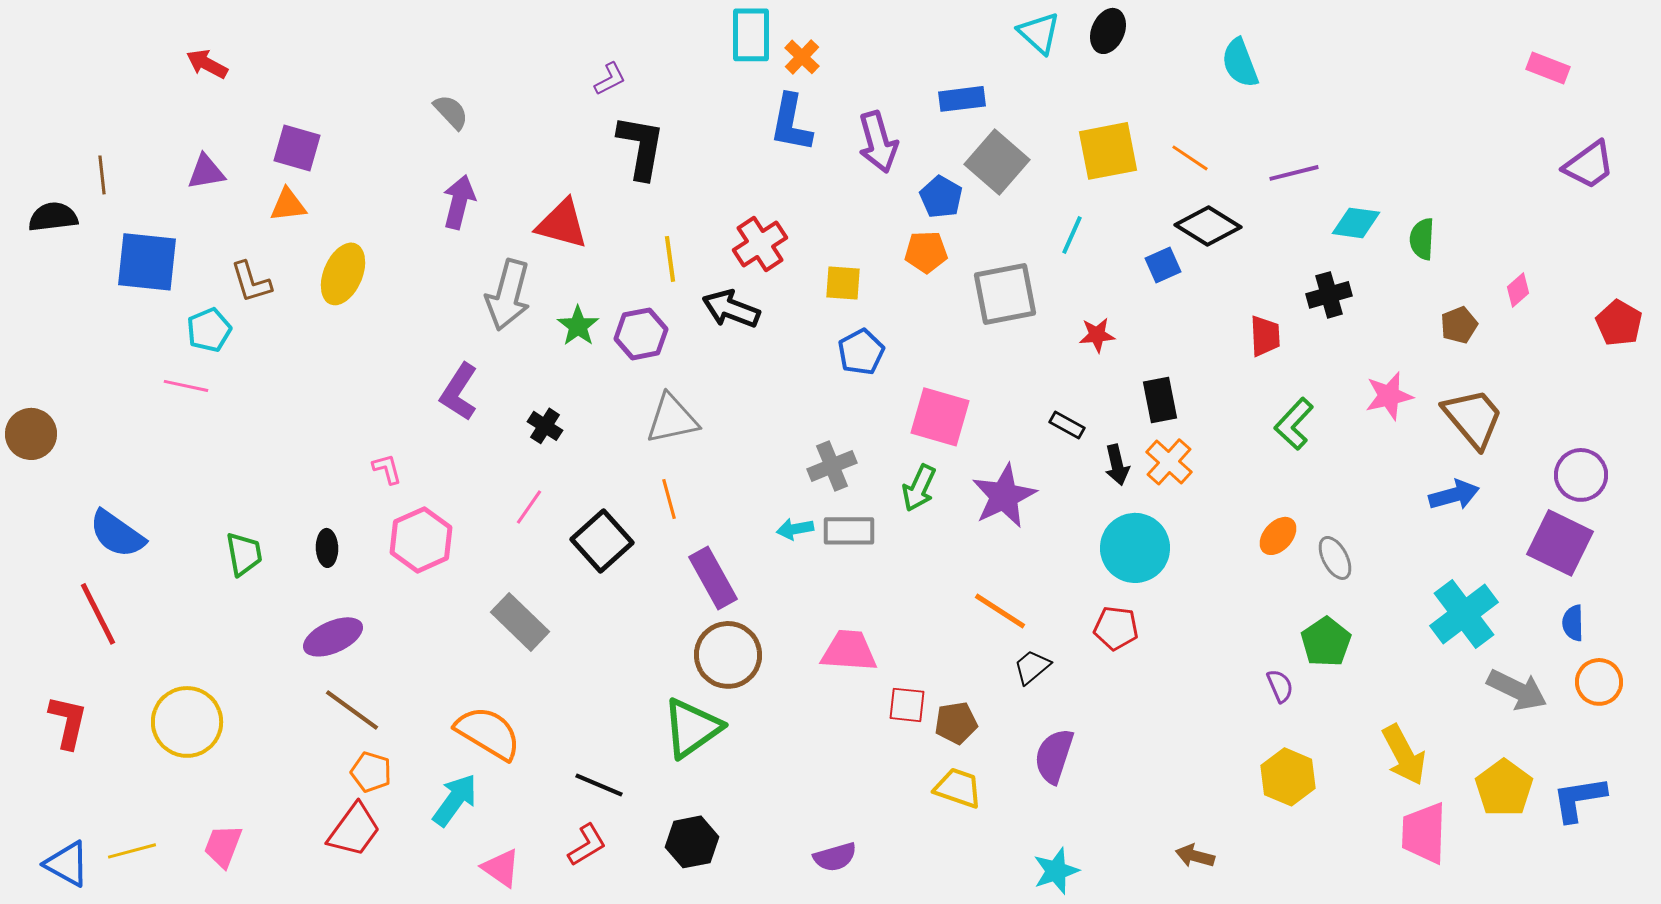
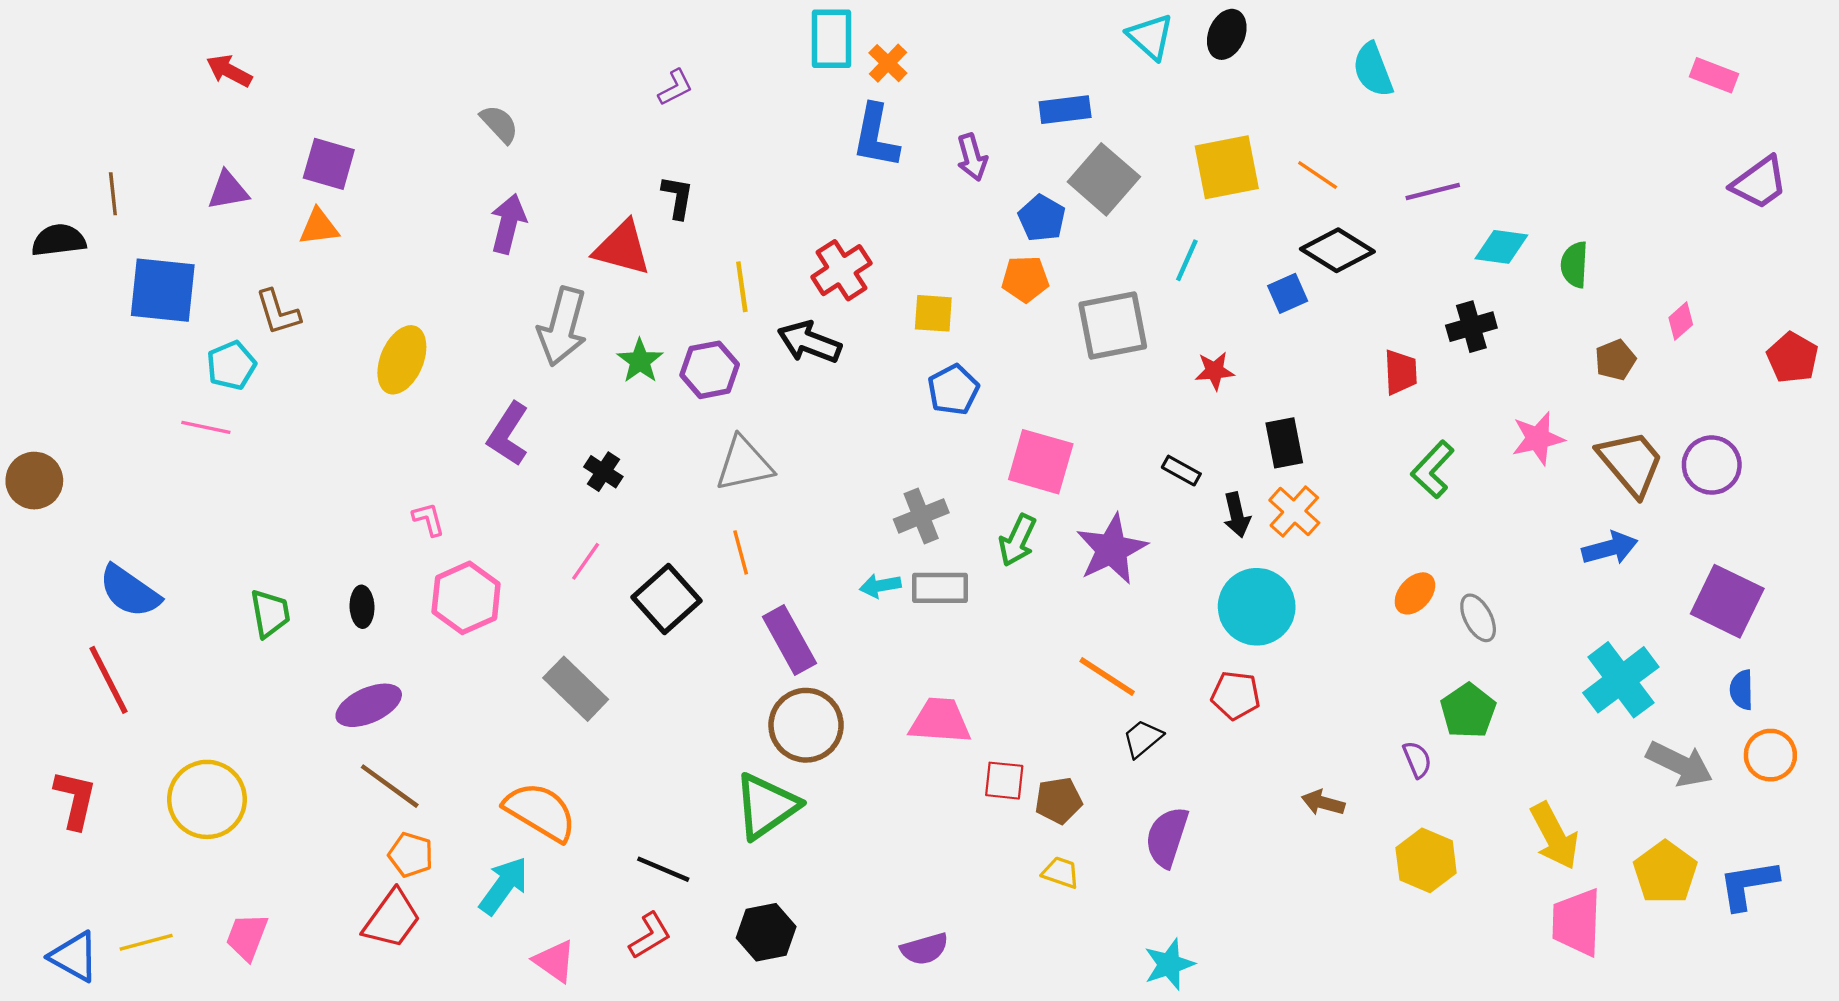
purple arrow: (878, 142) -> (972, 157), size x0.7
black L-shape: (641, 147) -> (678, 197), moved, size x0.6
yellow ellipse: (343, 274) -> (402, 360), moved
purple circle: (1581, 475) -> (1712, 465), moved
yellow trapezoid: (958, 788) -> (1061, 872), size x0.7
brown arrow: (1195, 856) -> (1323, 803), moved

